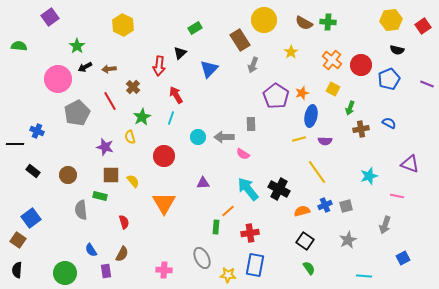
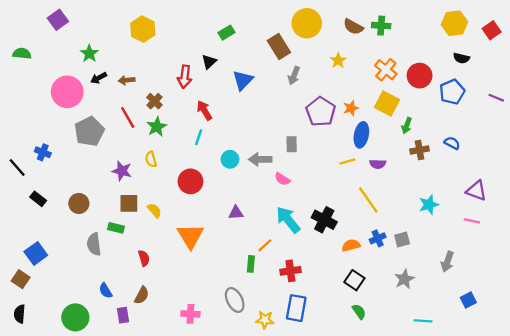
yellow square: (333, 89) -> (387, 103), size x1.5
green star: (142, 117) -> (157, 127), moved
black line: (15, 144) -> (17, 167), turned 48
pink line: (397, 196) -> (472, 221), moved

